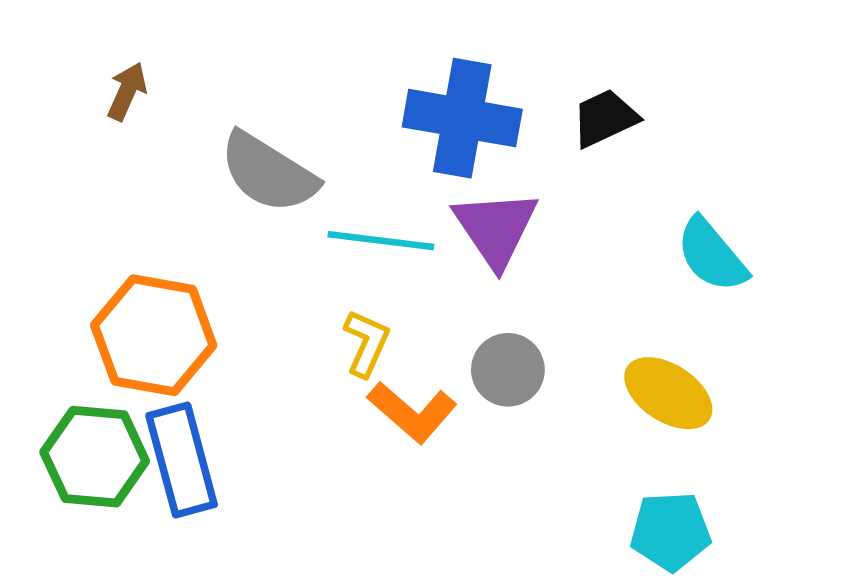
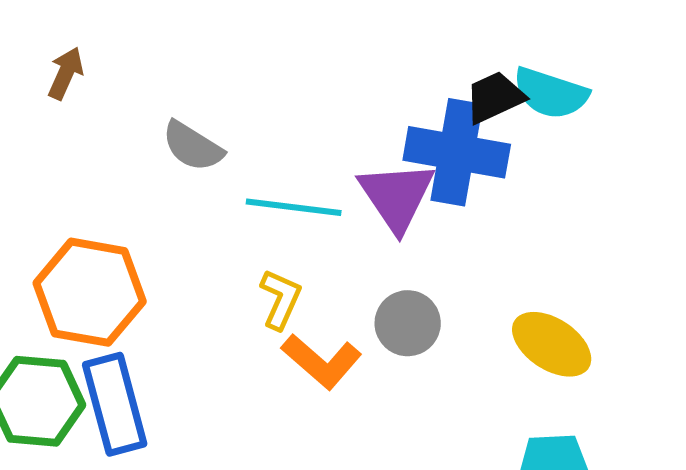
blue cross: (462, 118) -> (457, 152), moved
gray semicircle: (268, 173) -> (193, 146), size x0.7
cyan semicircle: (712, 255) -> (551, 93), moved, turned -32

